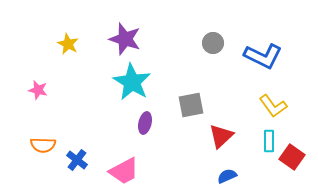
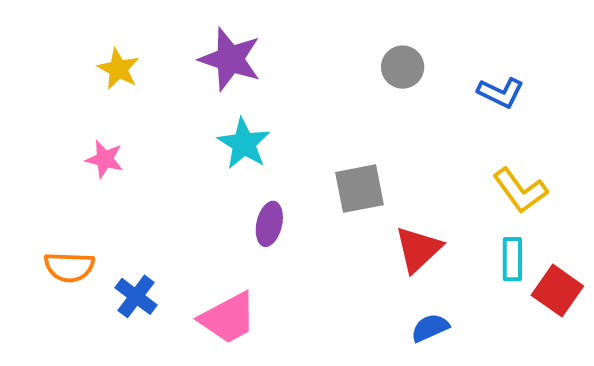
blue L-shape: (263, 56) -> (501, 93), size x0.6
cyan star: (132, 82) -> (244, 143), size x0.7
pink star: (38, 90) -> (105, 159), moved

